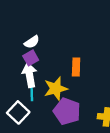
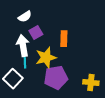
purple square: (31, 58) -> (36, 33), moved
purple pentagon: (67, 111) -> (56, 78), turned -30

